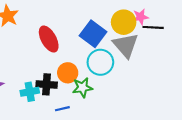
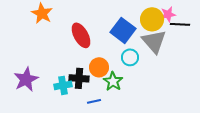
cyan circle: (100, 62) -> (130, 57), size x0.7
green star: (82, 88) -> (113, 81), turned -30

